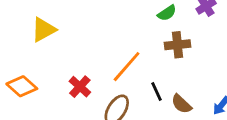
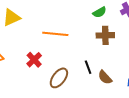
orange line: (127, 67) -> (55, 34), moved, turned 50

